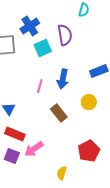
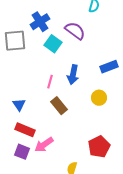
purple semicircle: (65, 35) -> (75, 31), turned -45
cyan square: (43, 48) -> (53, 44), turned -30
brown rectangle: (59, 113) -> (59, 106), moved

